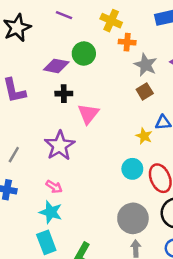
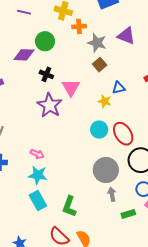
black cross: (64, 94) -> (46, 74), moved, turned 32
pink triangle: (88, 114) -> (71, 88), moved
purple star: (60, 146) -> (50, 105), moved

